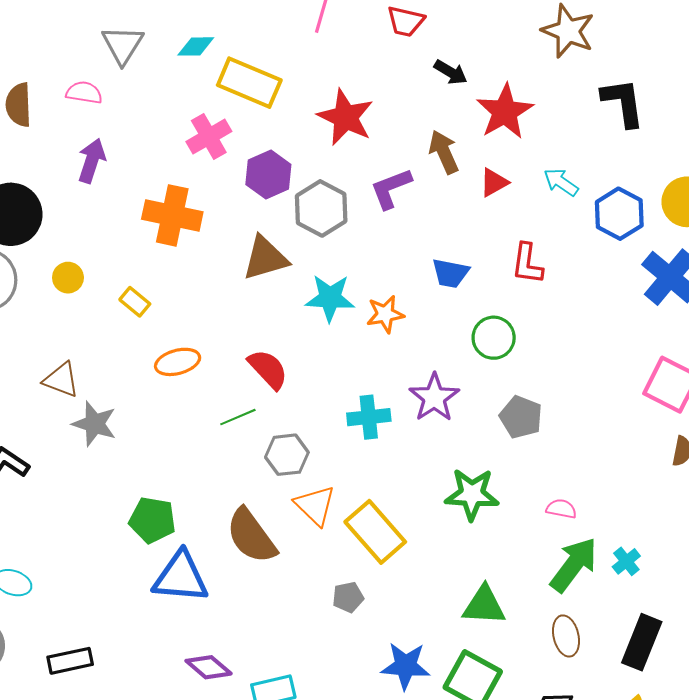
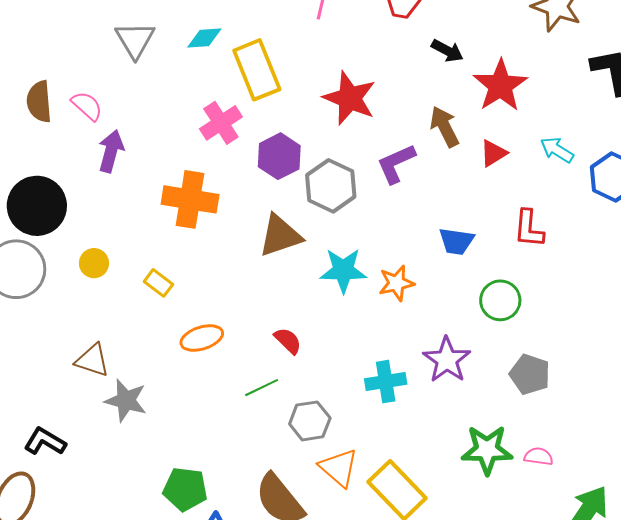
yellow rectangle: (249, 83) -> (257, 70), turned 48
pink semicircle: (84, 93) -> (87, 106), moved, turned 36
red semicircle: (268, 369) -> (288, 341), size x0.7
pink semicircle: (561, 509) -> (539, 456), moved

